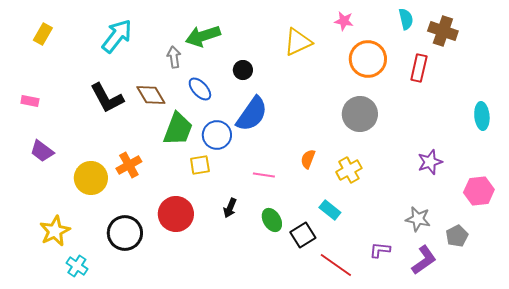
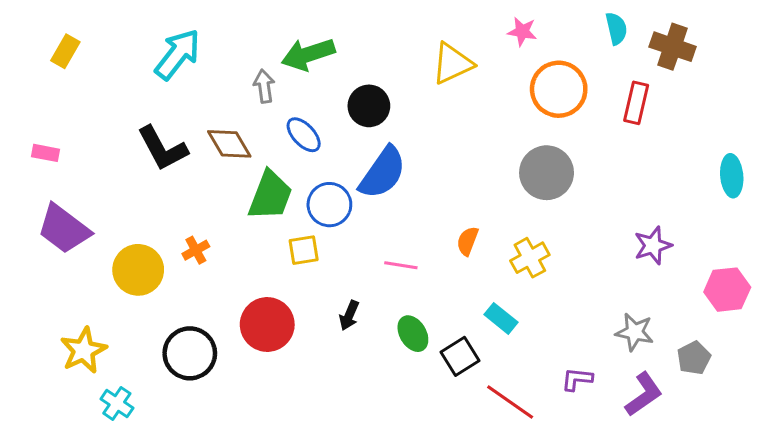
black circle: (243, 70) -> (369, 106), size x1.4
purple trapezoid: (42, 151) -> (64, 229), size x1.5
orange cross: (129, 165) -> (196, 250), size x0.7

